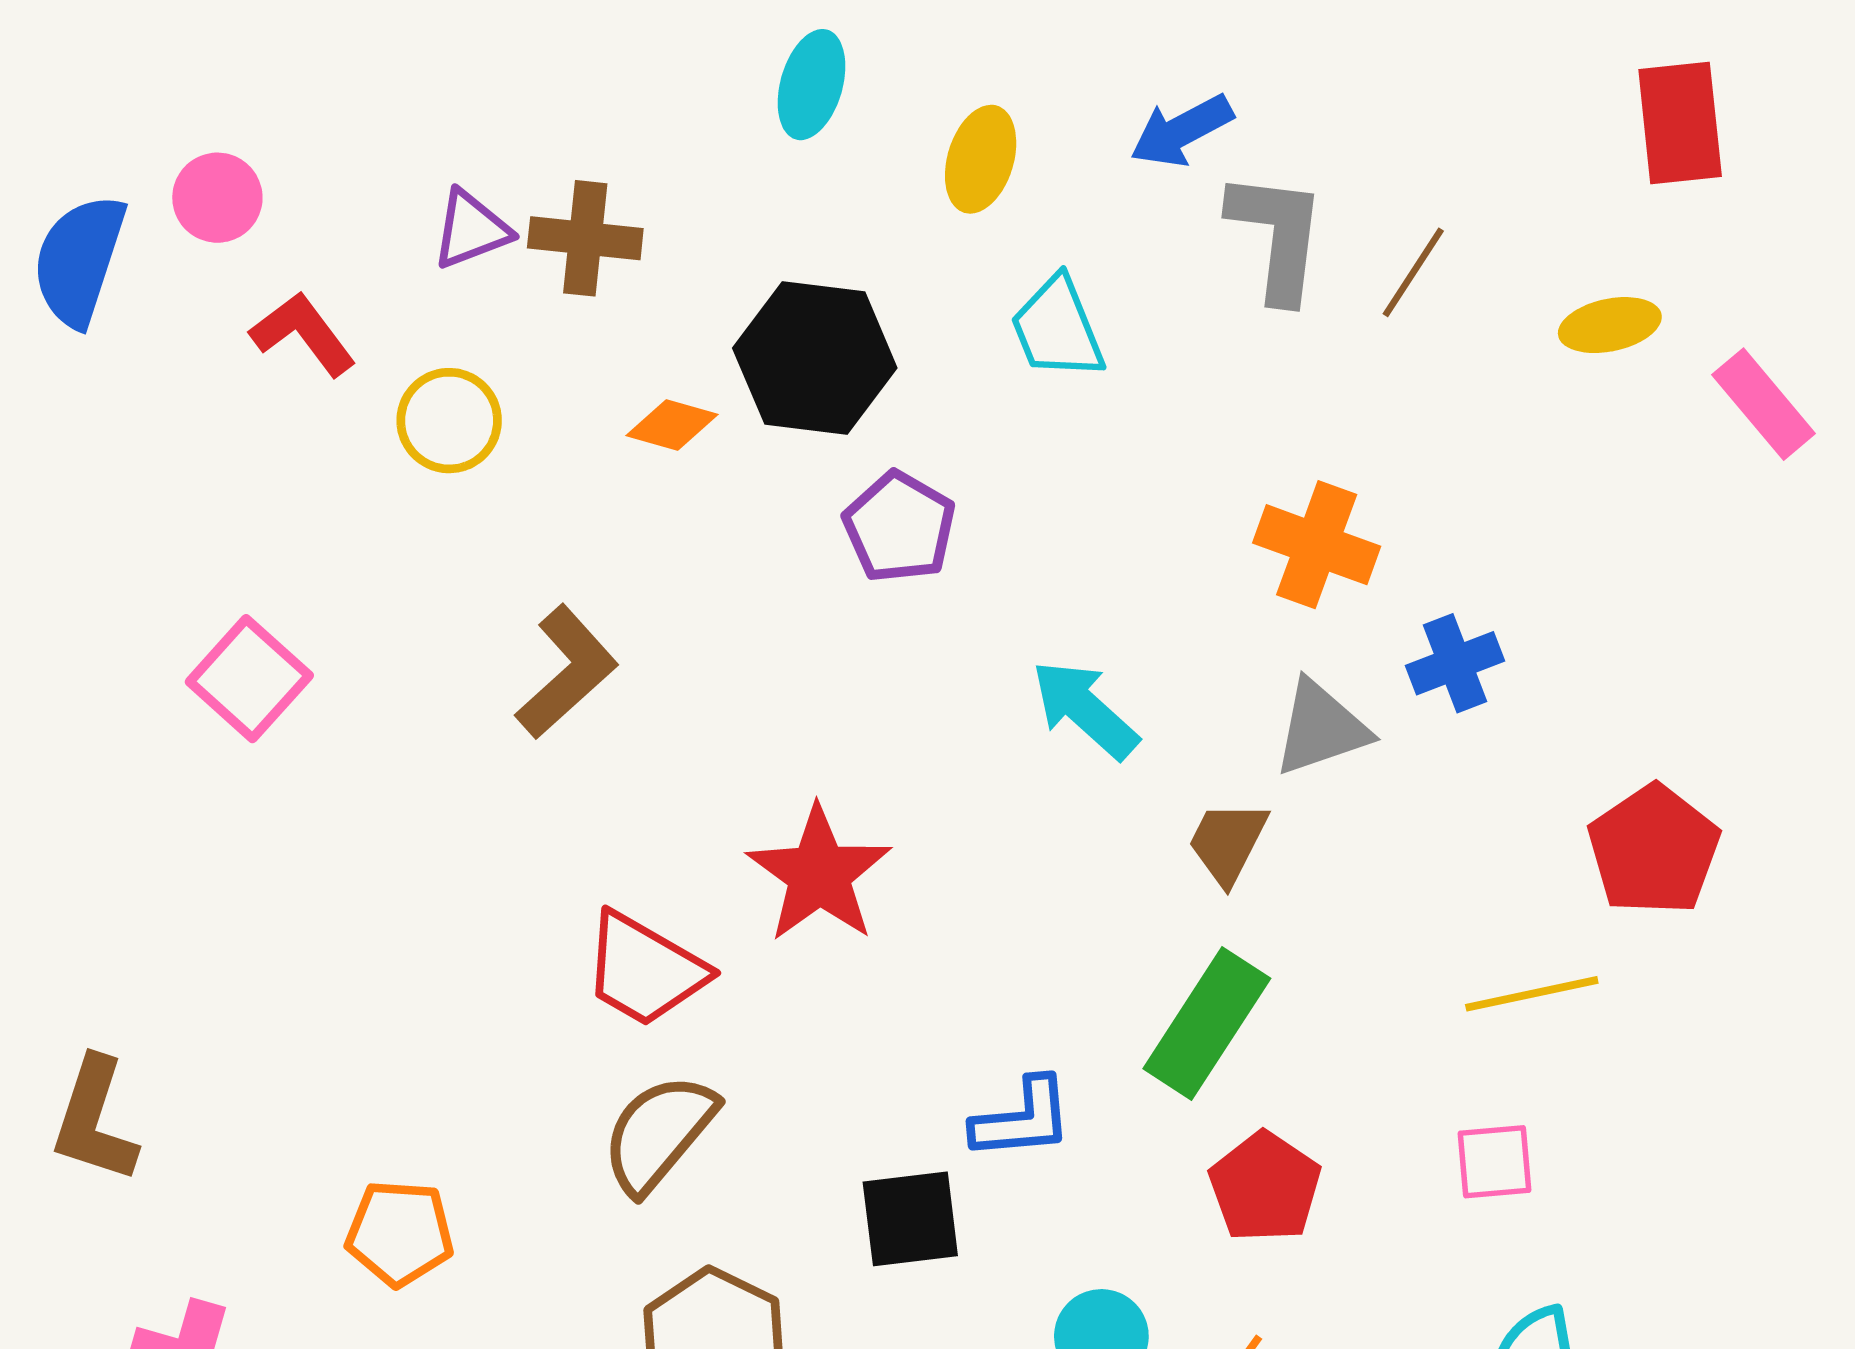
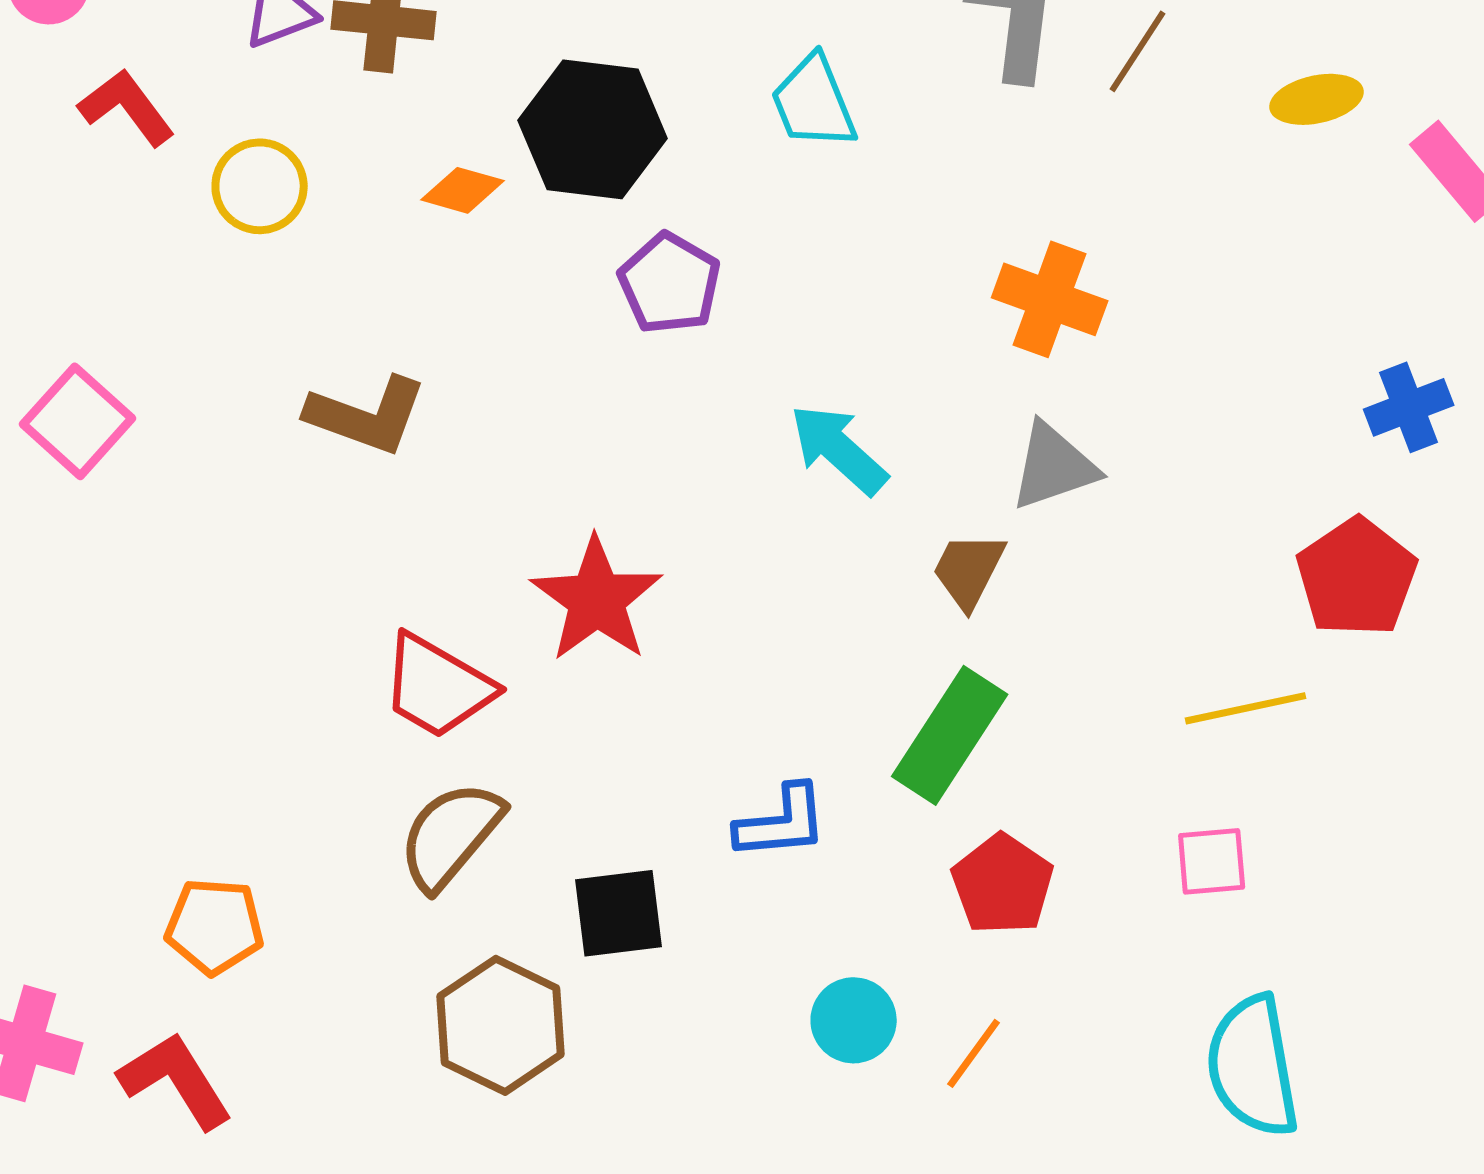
blue cross: (1455, 663) -> (1409, 407), moved
brown L-shape: (567, 672) -> (367, 415), turned 62
black square: (910, 1219) -> (619, 913), moved

